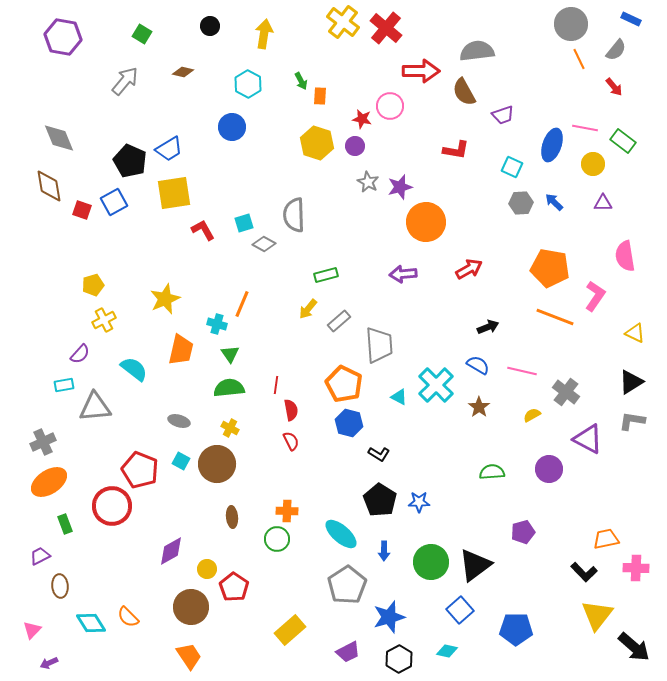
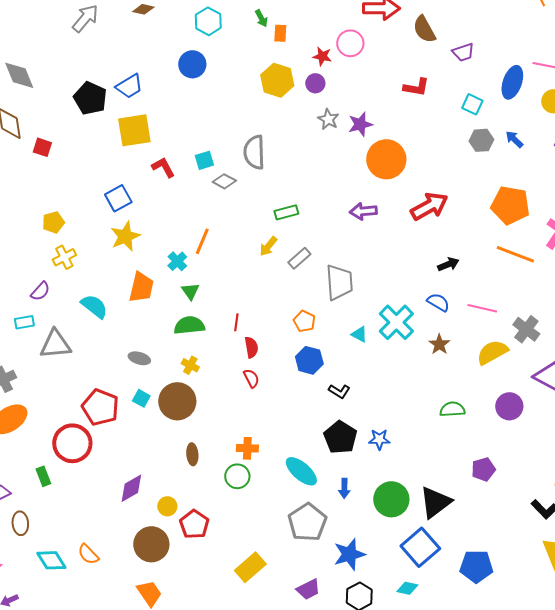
blue square: (114, 202) -> (118, 198), moved
red arrow: (469, 269) -> (429, 206), size x1.4
cyan cross: (217, 324) -> (177, 261), turned 30
orange pentagon: (344, 384) -> (304, 321), size x0.6
yellow semicircle: (532, 415) -> (492, 352), size x1.8
green rectangle: (65, 524) -> (43, 476), moved
blue square: (460, 610) -> (420, 547), size x1.4

